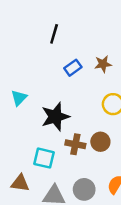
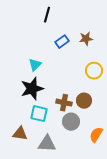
cyan triangle: (19, 98) -> (35, 65), moved
black star: (55, 117) -> (32, 89), moved
gray circle: (84, 189) -> (71, 122), moved

